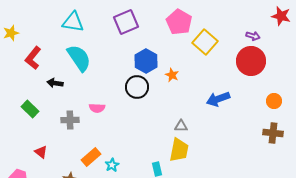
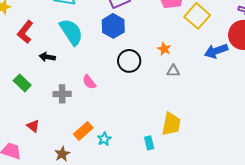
blue hexagon: (146, 61) -> (113, 26), moved
blue arrow: (218, 99) -> (216, 51), moved
pink semicircle: (97, 108) -> (89, 82), turned 49
gray triangle: (181, 126) -> (173, 71), moved

